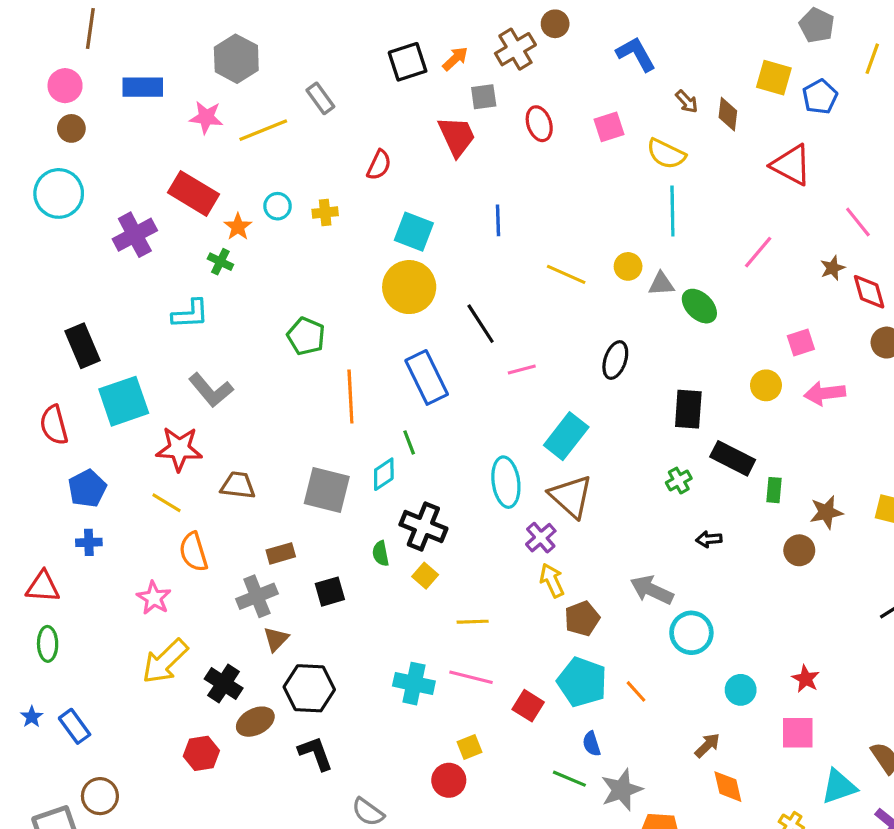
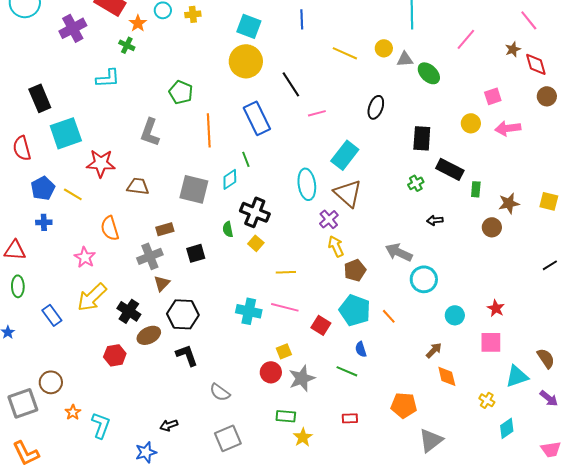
gray L-shape: (211, 390) -> (150, 132), moved, turned 60
yellow line: (167, 503) -> (73, 194), moved
blue rectangle: (75, 726) -> (52, 315), moved
gray star: (622, 790) -> (302, 378), moved

